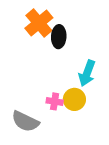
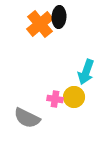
black ellipse: (59, 37) -> (59, 17), moved

